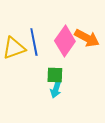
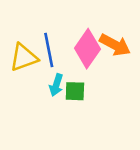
cyan arrow: (56, 89) -> (56, 85), moved

